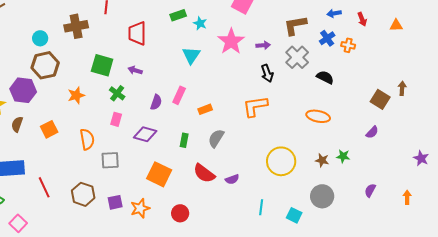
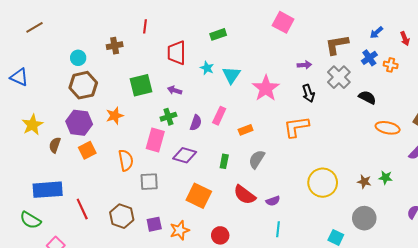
blue arrow: (334, 13) -> (376, 32), turned -32
cyan star: (200, 23) -> (207, 68), moved
brown cross: (76, 26) -> (115, 46), size x0.7
pink star: (231, 41) -> (266, 88), moved
green square: (102, 65) -> (141, 85), turned -30
purple hexagon: (23, 90) -> (79, 123), moved
green cross: (117, 93) -> (168, 117), moved, turned 35
orange ellipse: (318, 116) -> (388, 128), moved
pink rectangle: (116, 119) -> (155, 140), size x1.6
cyan line: (261, 207) -> (278, 229), moved

